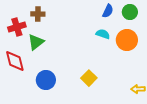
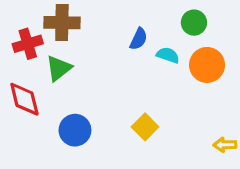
blue semicircle: (108, 11) -> (139, 39), moved
green circle: (130, 12) -> (194, 23), moved
brown cross: (38, 14) -> (62, 23), size x1.5

